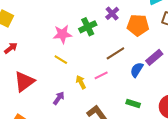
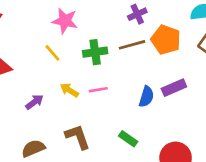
green cross: (88, 27) -> (95, 52), moved
brown line: (115, 53) -> (132, 45), moved
blue semicircle: (137, 70) -> (146, 97), turned 147
yellow arrow: (81, 82) -> (69, 90), turned -48

